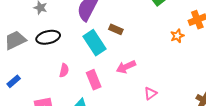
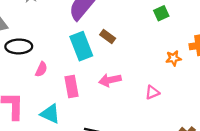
black ellipse: (48, 37) -> (19, 46), moved
pink triangle: (151, 93) -> (152, 92), moved

